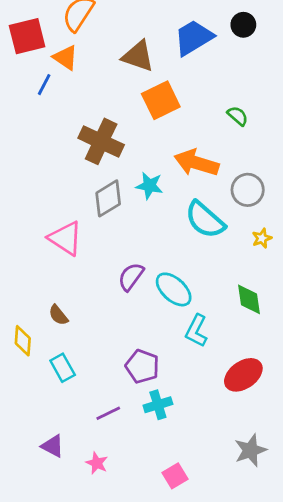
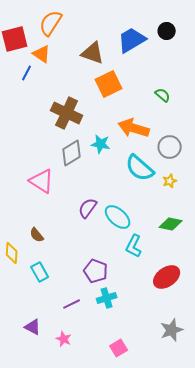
yellow star: (262, 238) -> (170, 181), moved
green diamond: (249, 299) -> (171, 224), turned -70

